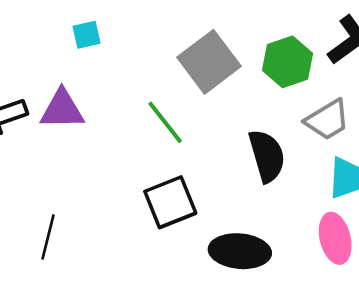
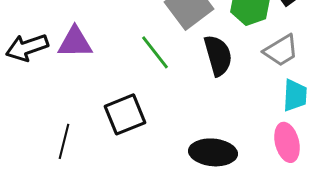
black semicircle: (267, 156) -> (218, 55), moved
black square: (170, 202) -> (125, 114), moved

